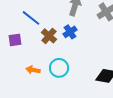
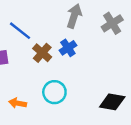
orange arrow: (33, 70) -> (18, 103), moved

